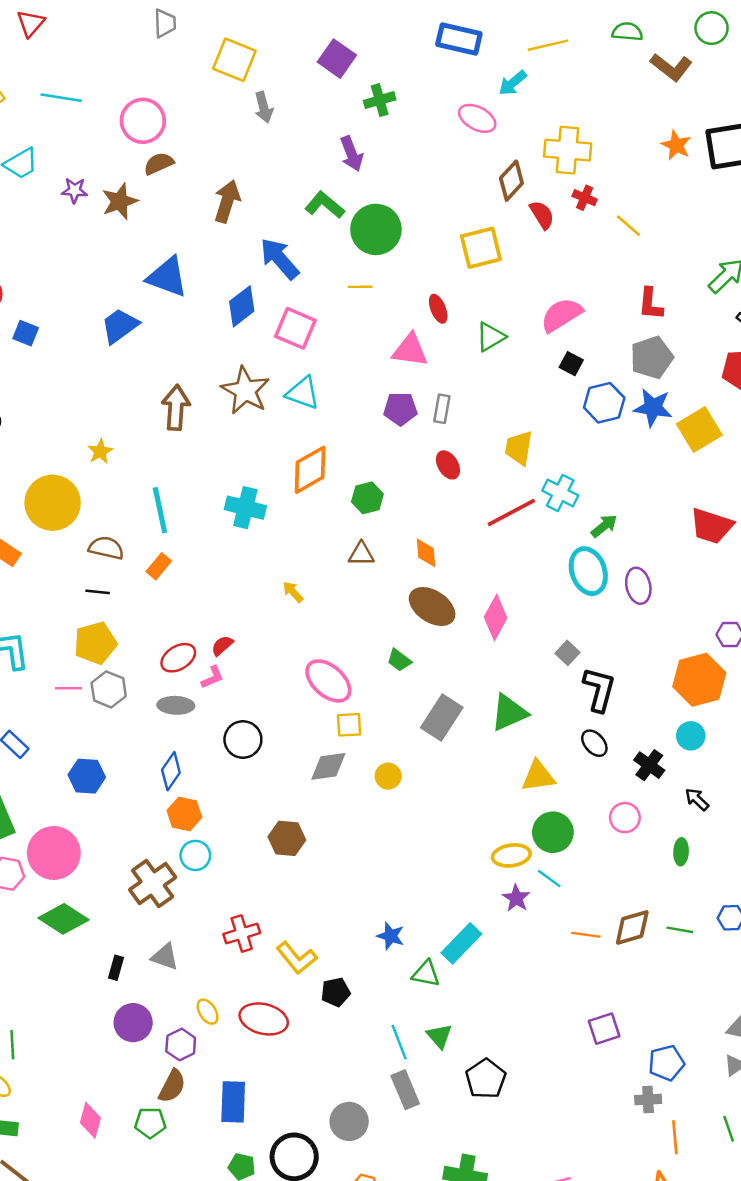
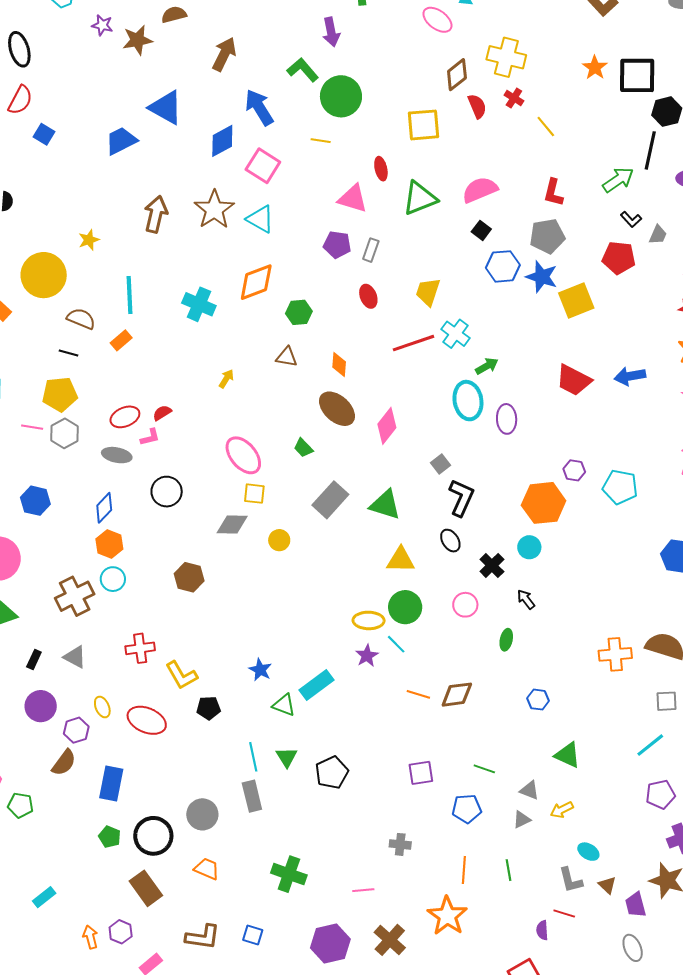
green triangle: (491, 337) -> (420, 198), size x1.4
yellow arrow: (293, 592) -> (226, 379), turned 66
green triangle: (509, 713) -> (385, 505), turned 32
green line: (680, 930) -> (484, 769), moved
black pentagon: (486, 1079) -> (332, 773), moved
gray cross: (648, 1099) -> (400, 844), moved
green pentagon: (150, 1123) -> (21, 805), moved

